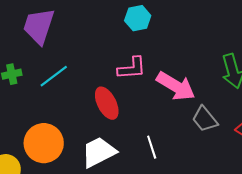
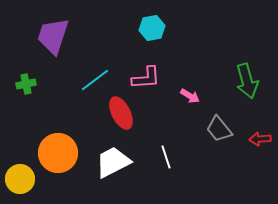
cyan line: (54, 76) -> (95, 80), moved
pink arrow: (176, 86) -> (190, 96), size x0.5

